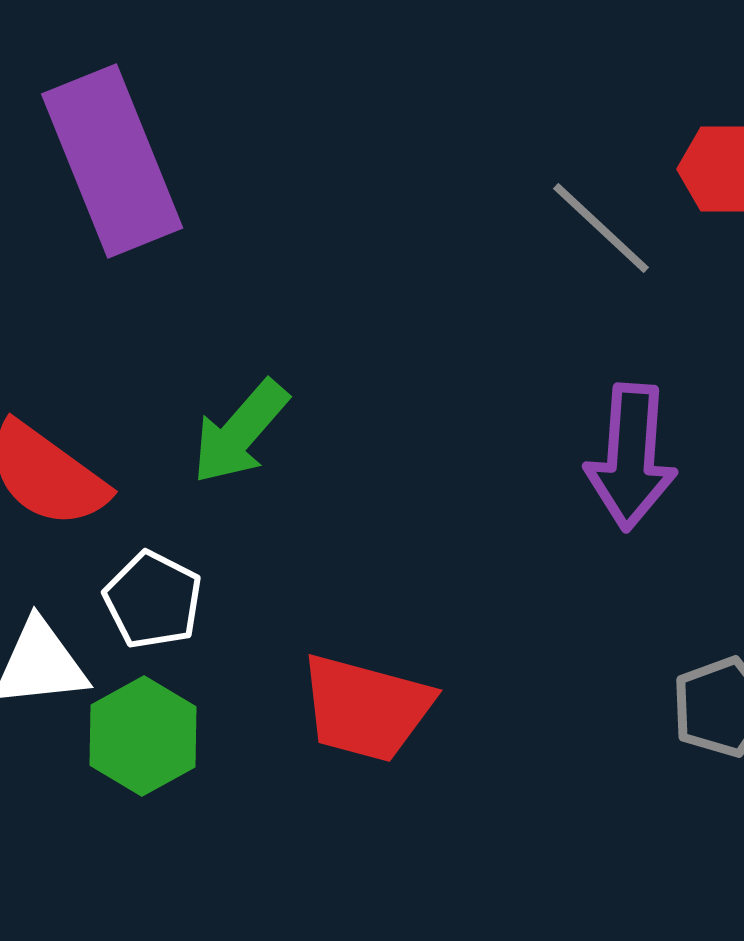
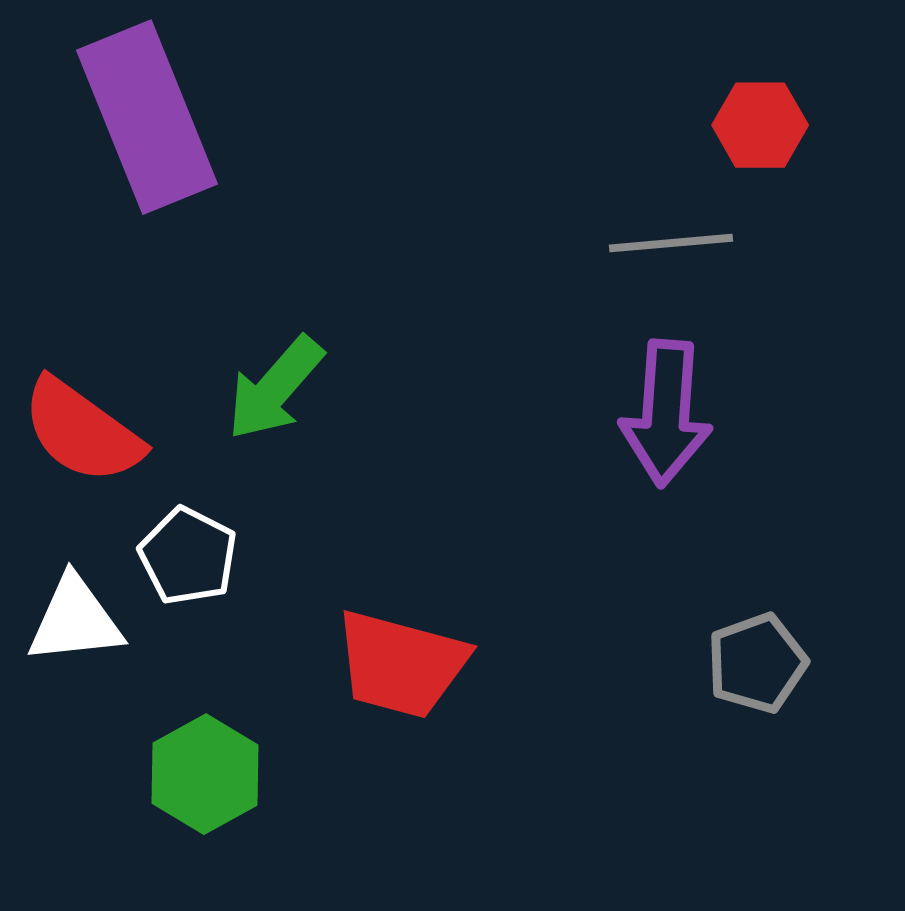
gray line: (601, 228) -> (671, 243), moved, turned -48
green hexagon: (143, 736) -> (205, 774), moved

